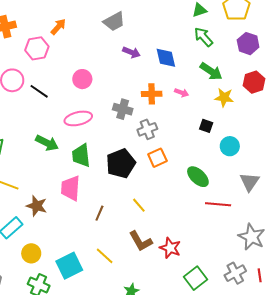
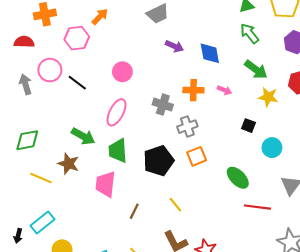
pink ellipse: (78, 118) -> (117, 112), turned -52
brown star: (37, 206) -> (69, 164), moved

